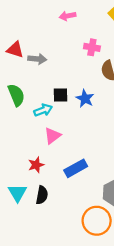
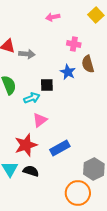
blue star: (85, 99) -> (68, 72), moved
red star: (36, 165) -> (26, 145), size x1.6
black semicircle: (42, 195) -> (31, 171), turned -84

